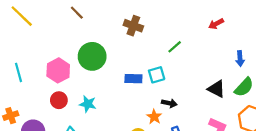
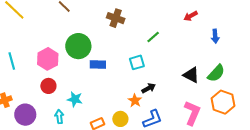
blue arrow: (240, 59) -> (215, 36), moved
blue rectangle: (133, 79) -> (98, 65), moved
black arrow: (169, 103) -> (149, 88), turned -40
cyan star: (88, 104) -> (75, 99), moved

